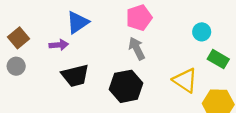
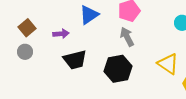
blue triangle: (78, 22) -> (89, 15), moved

